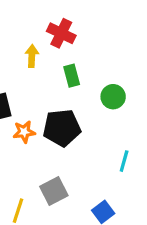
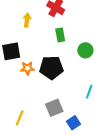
yellow arrow: (32, 56) -> (27, 20), moved
gray square: (54, 191) -> (54, 108), moved

